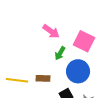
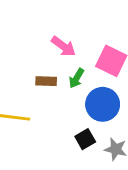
brown rectangle: (43, 78) -> (46, 81), moved

